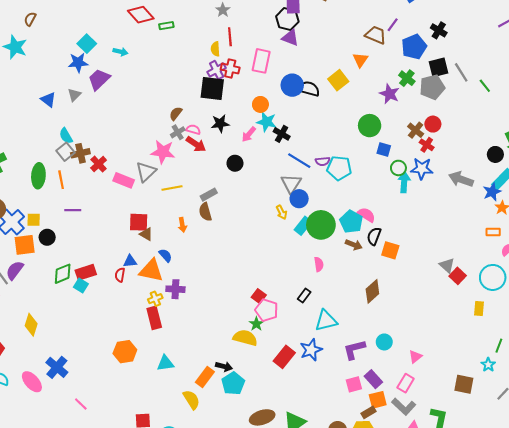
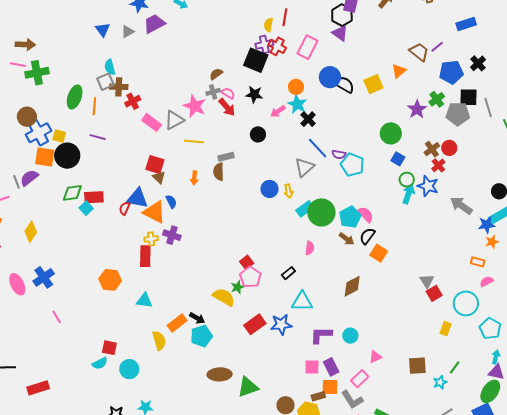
blue circle: (299, 199) -> (270, 189), moved
black circle: (47, 237) -> (67, 156), size x1.6
blue triangle: (130, 261) -> (137, 198), size x1.6
brown square: (464, 384) -> (417, 366), moved, turned -30

